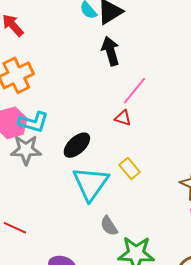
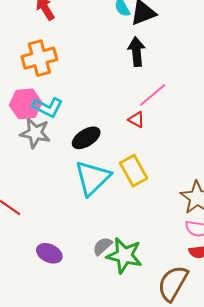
yellow rectangle: (130, 169) -> (134, 171), size x1.4
gray semicircle: (109, 226) -> (102, 246), moved, turned 70

